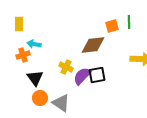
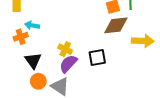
brown diamond: (93, 45) -> (116, 25), moved
purple semicircle: (82, 76) -> (68, 64), moved

